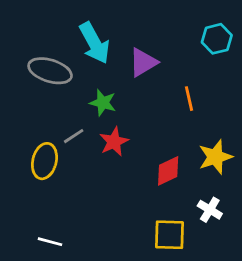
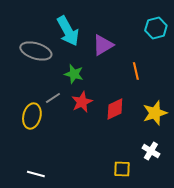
red diamond: (168, 171) -> (115, 109), moved
yellow square: (170, 235) -> (122, 169), size x0.7

